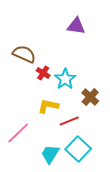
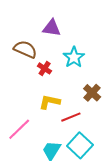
purple triangle: (76, 26) -> (52, 28), moved
cyan star: (65, 79) -> (74, 57), moved

